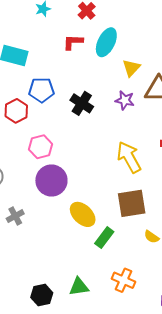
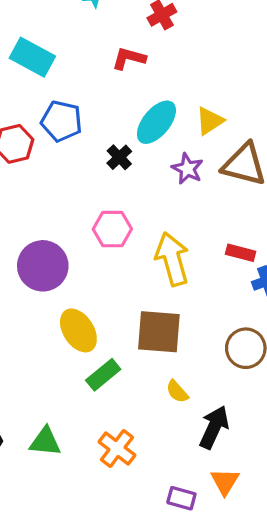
cyan ellipse: (106, 42) -> (156, 122), moved
black cross: (82, 103) -> (119, 157), size x0.7
pink hexagon: (41, 147) -> (112, 229), moved

